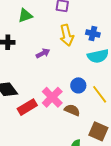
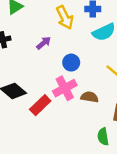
blue circle: (78, 85) -> (71, 63), moved
pink cross: (52, 97) -> (65, 88), turned 30

